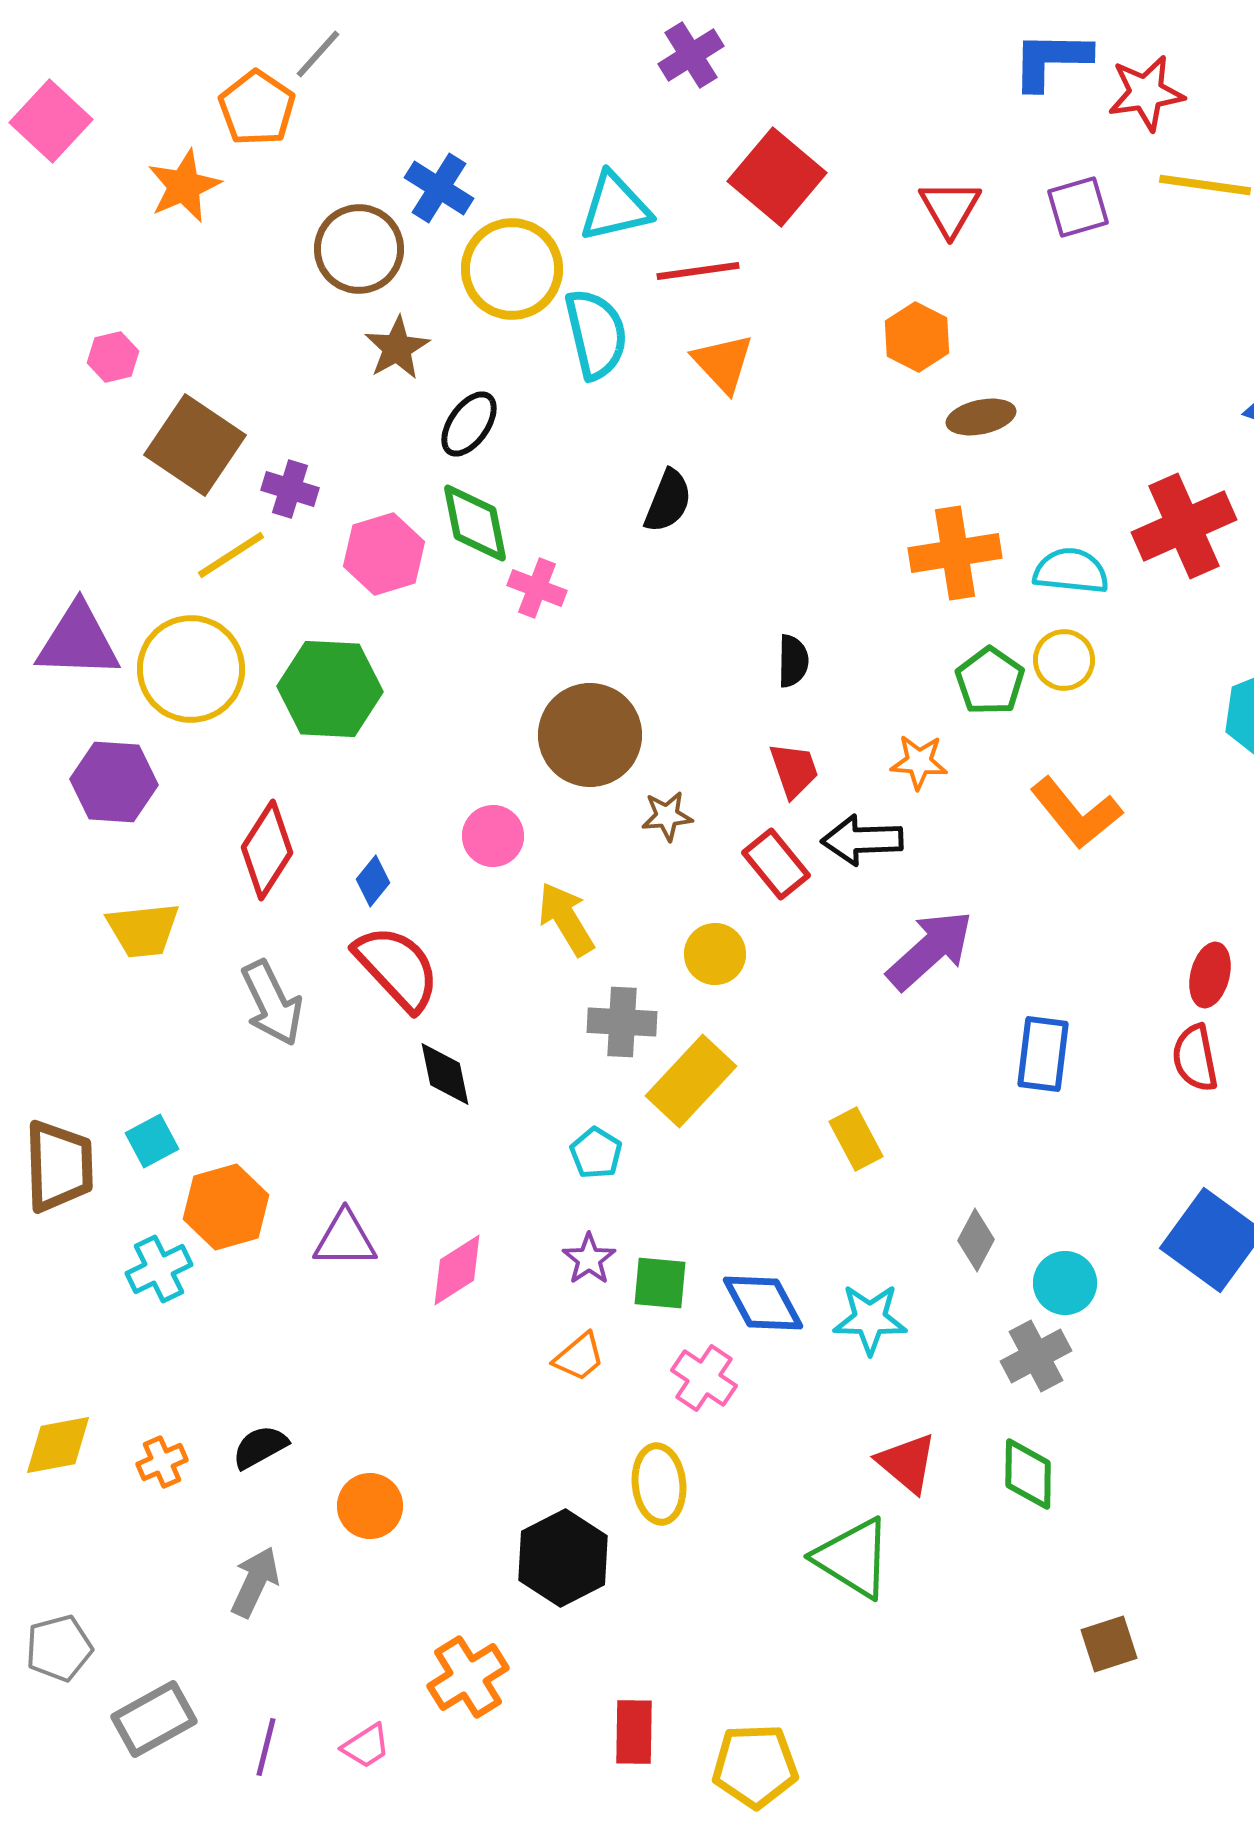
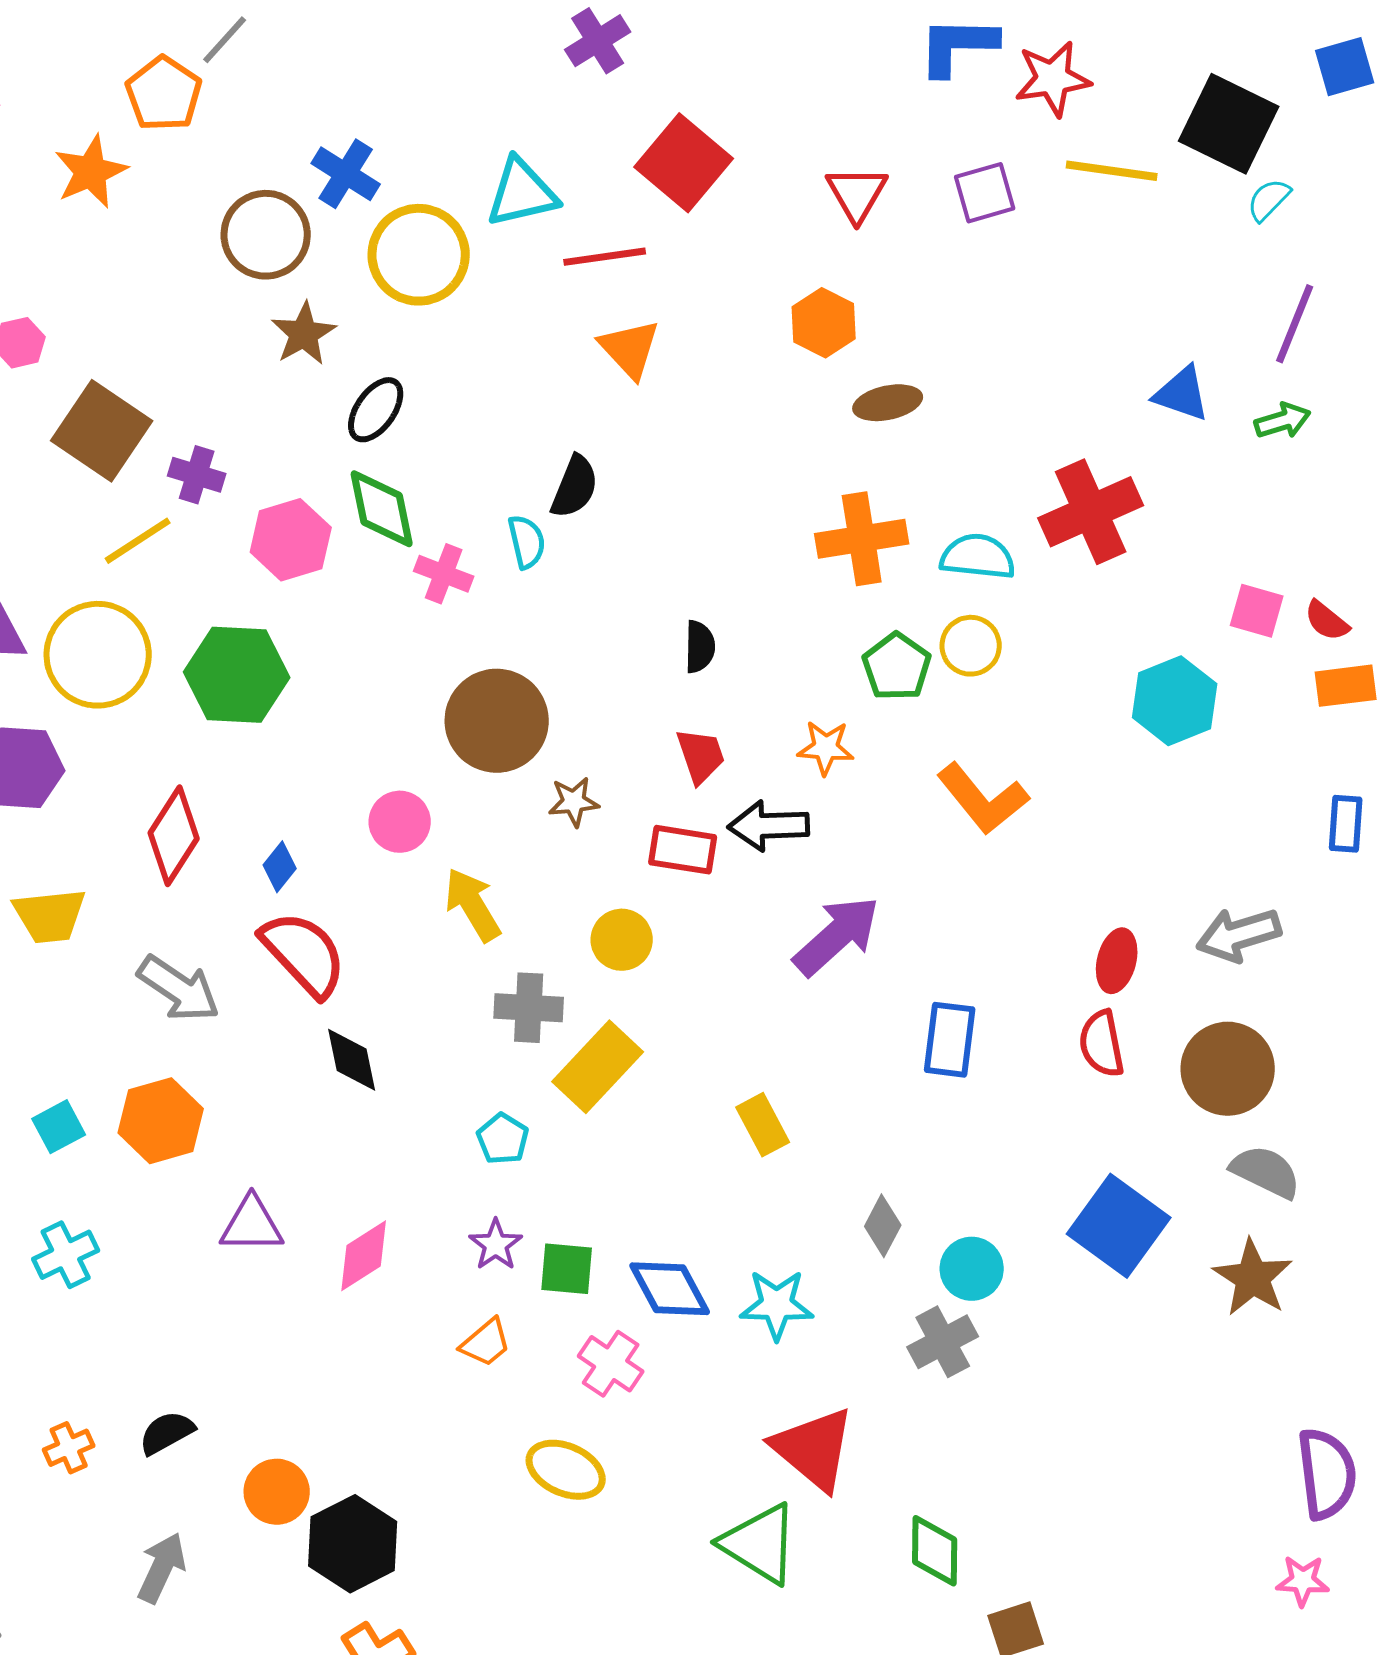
cyan semicircle: (596, 334) -> (527, 542), moved, size x0.6
red rectangle: (776, 864) -> (683, 850), turned -42
gray arrow: (272, 1003) -> (179, 989), turned -30
orange hexagon: (226, 1207) -> (161, 1121), moved
red triangle: (907, 1463) -> (814, 1449), size x1.4
green diamond: (1028, 1474) -> (935, 1551), moved
yellow ellipse: (659, 1484) -> (566, 1470), turned -60
black hexagon: (563, 1558) -> (353, 1544), moved

